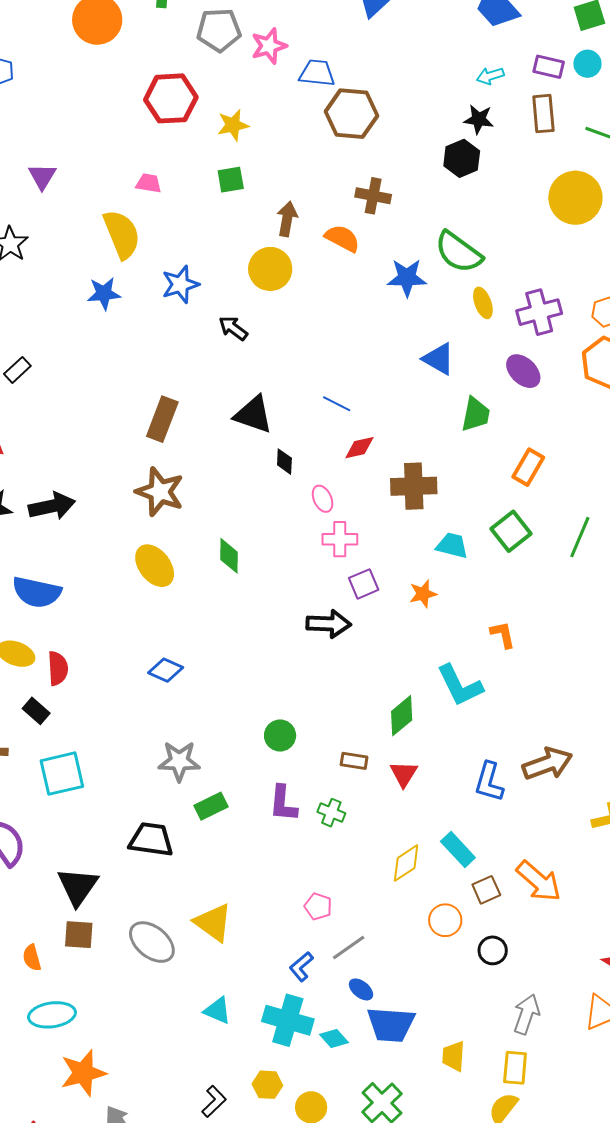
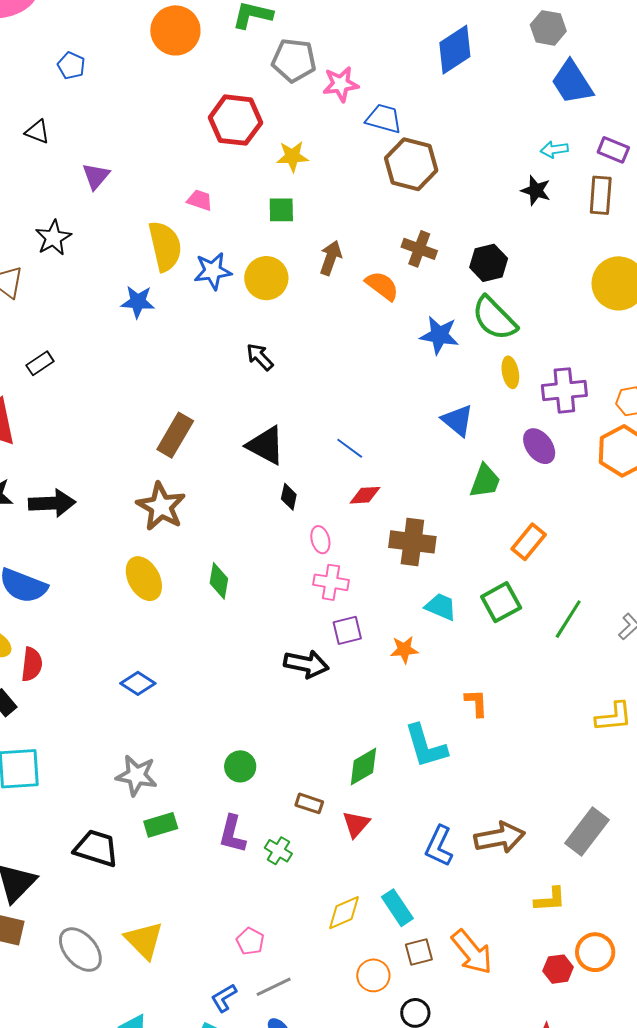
black hexagon: (462, 158) -> (489, 263), moved
yellow circle: (270, 269) -> (266, 278), moved
blue star: (180, 284) -> (213, 271), moved

